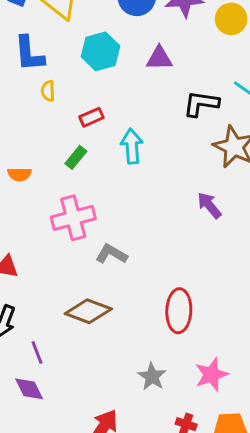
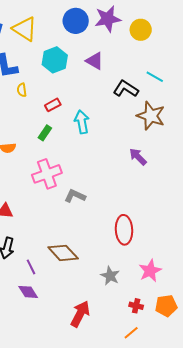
purple triangle: (159, 58) -> (95, 61), turned 36
black L-shape: (201, 104) -> (126, 89), turned 30
brown diamond: (88, 311) -> (63, 253), moved, turned 32

